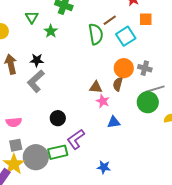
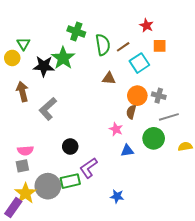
green triangle: (32, 17) -> (23, 44), moved
green star: (51, 31) -> (63, 58), size x1.6
green semicircle: (96, 34) -> (103, 45), moved
black star: (37, 60) -> (44, 66), moved, size x1.5
brown triangle: (96, 87) -> (109, 78), moved
green circle: (148, 102) -> (154, 138), moved
gray square: (16, 145) -> (22, 166), moved

